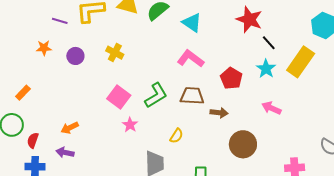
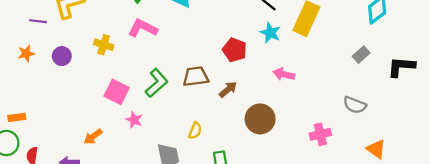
pink L-shape: (191, 59) -> (143, 28), moved
orange rectangle: (23, 93) -> (17, 117), moved, turned 49
brown arrow: (219, 113) -> (228, 89), turned -36
orange arrow: (70, 128) -> (93, 137), moved
yellow semicircle: (176, 136) -> (195, 131), moved

